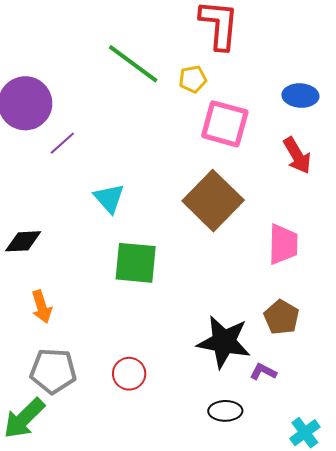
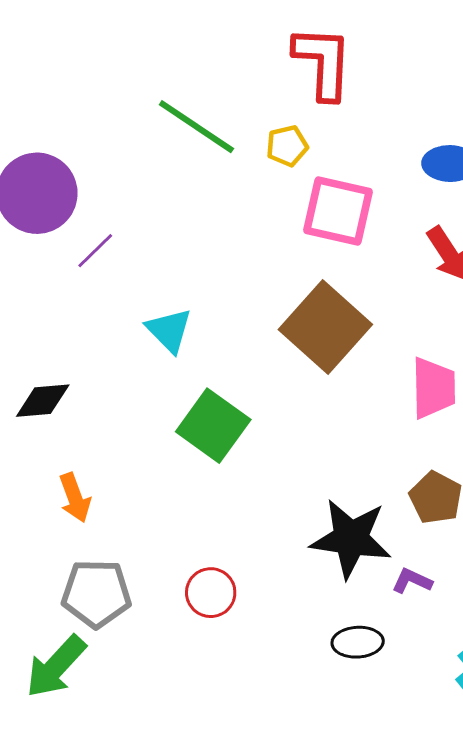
green square: (136, 263) -> (213, 426), turned 33

